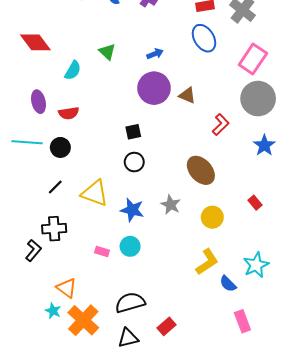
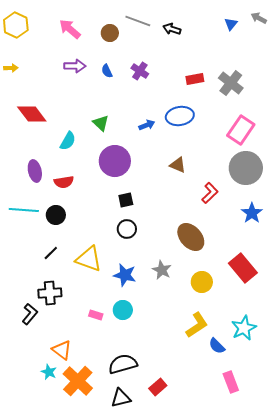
blue ellipse: (204, 38) -> (180, 116), moved, turned -68
purple circle: (154, 88) -> (115, 161), moved
red rectangle: (255, 203) -> (243, 268), size x2.0

